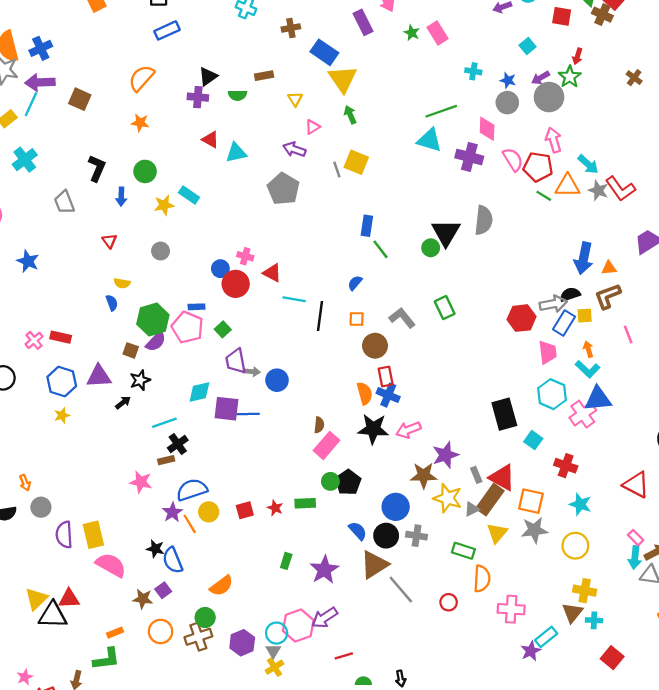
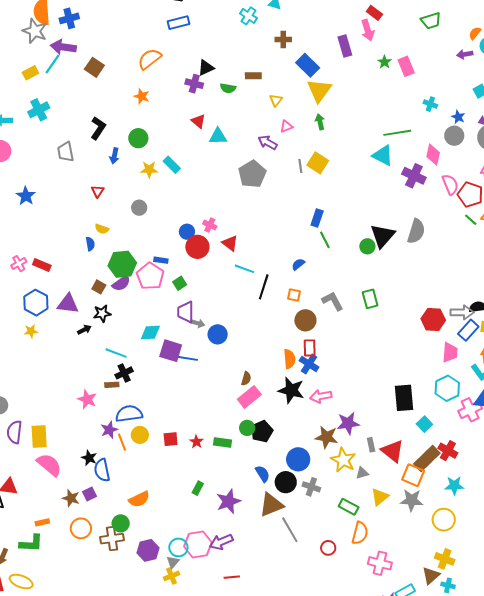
cyan line: (164, 423) -> (116, 353), turned 30
brown rectangle: (490, 500) -> (427, 459), moved
cyan star: (580, 504) -> (454, 486), turned -30

